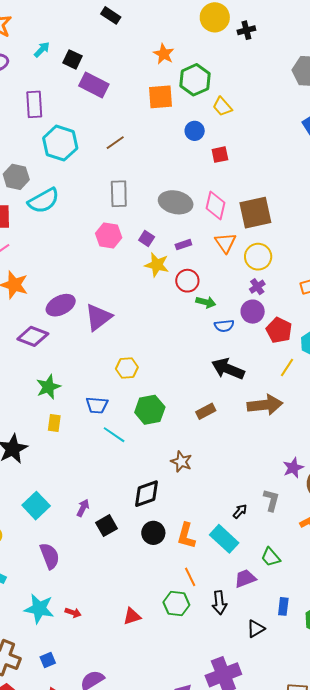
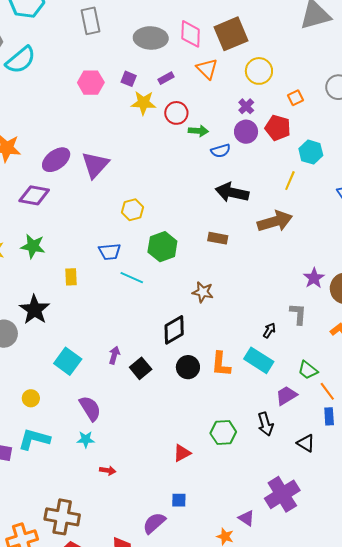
gray rectangle: (119, 194) -> (90, 21), moved
yellow circle: (258, 257) -> (259, 71), moved
red pentagon: (279, 330) -> (278, 128), moved
green star: (48, 387) -> (33, 246), moved, turned -30
brown rectangle: (206, 411) -> (218, 238), turned 48
orange line: (190, 577) -> (327, 391), moved
cyan star: (39, 609) -> (86, 439), moved, size x0.6
red arrow: (73, 613) -> (108, 470), moved
black triangle: (256, 629) -> (306, 443), turned -48
blue square: (48, 660) -> (179, 500), moved, turned 35

